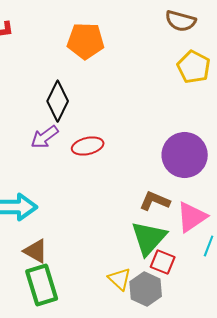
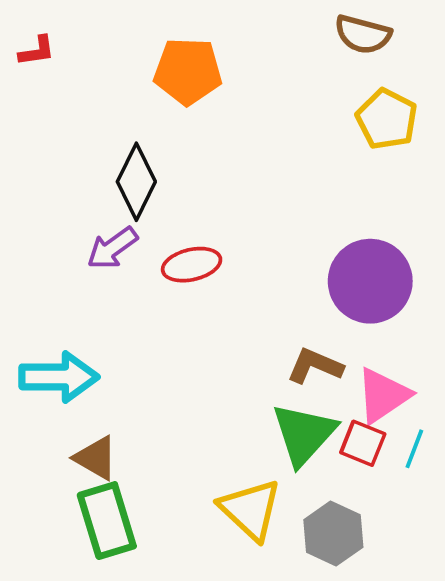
red square: (163, 262) -> (363, 443), moved
yellow triangle: (120, 279) -> (250, 510), size x1.5
gray hexagon: (146, 289) -> (333, 533), moved

